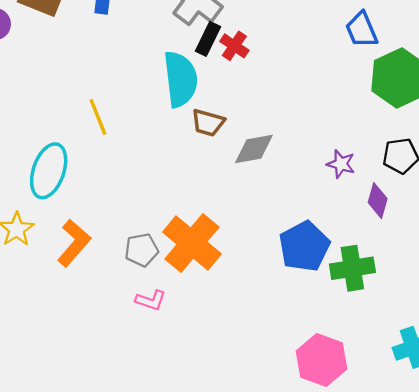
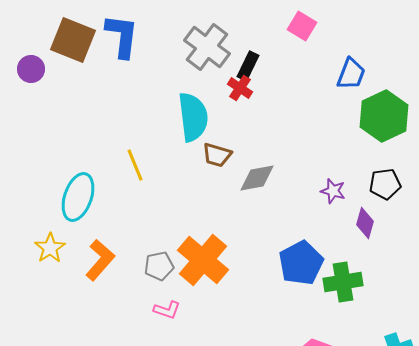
blue trapezoid: (362, 30) -> (351, 74), turned -136
black rectangle: (208, 39) -> (248, 66), moved
yellow line: (98, 117) -> (135, 165), moved

